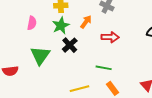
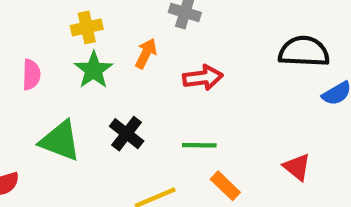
black cross: (70, 45) -> (127, 134), moved
green triangle: (40, 56) -> (60, 141), turned -35

